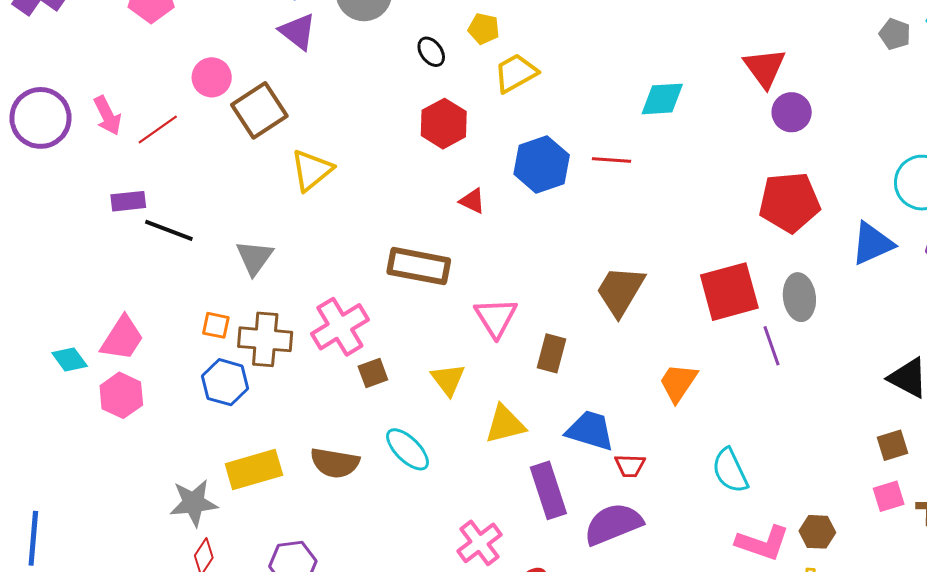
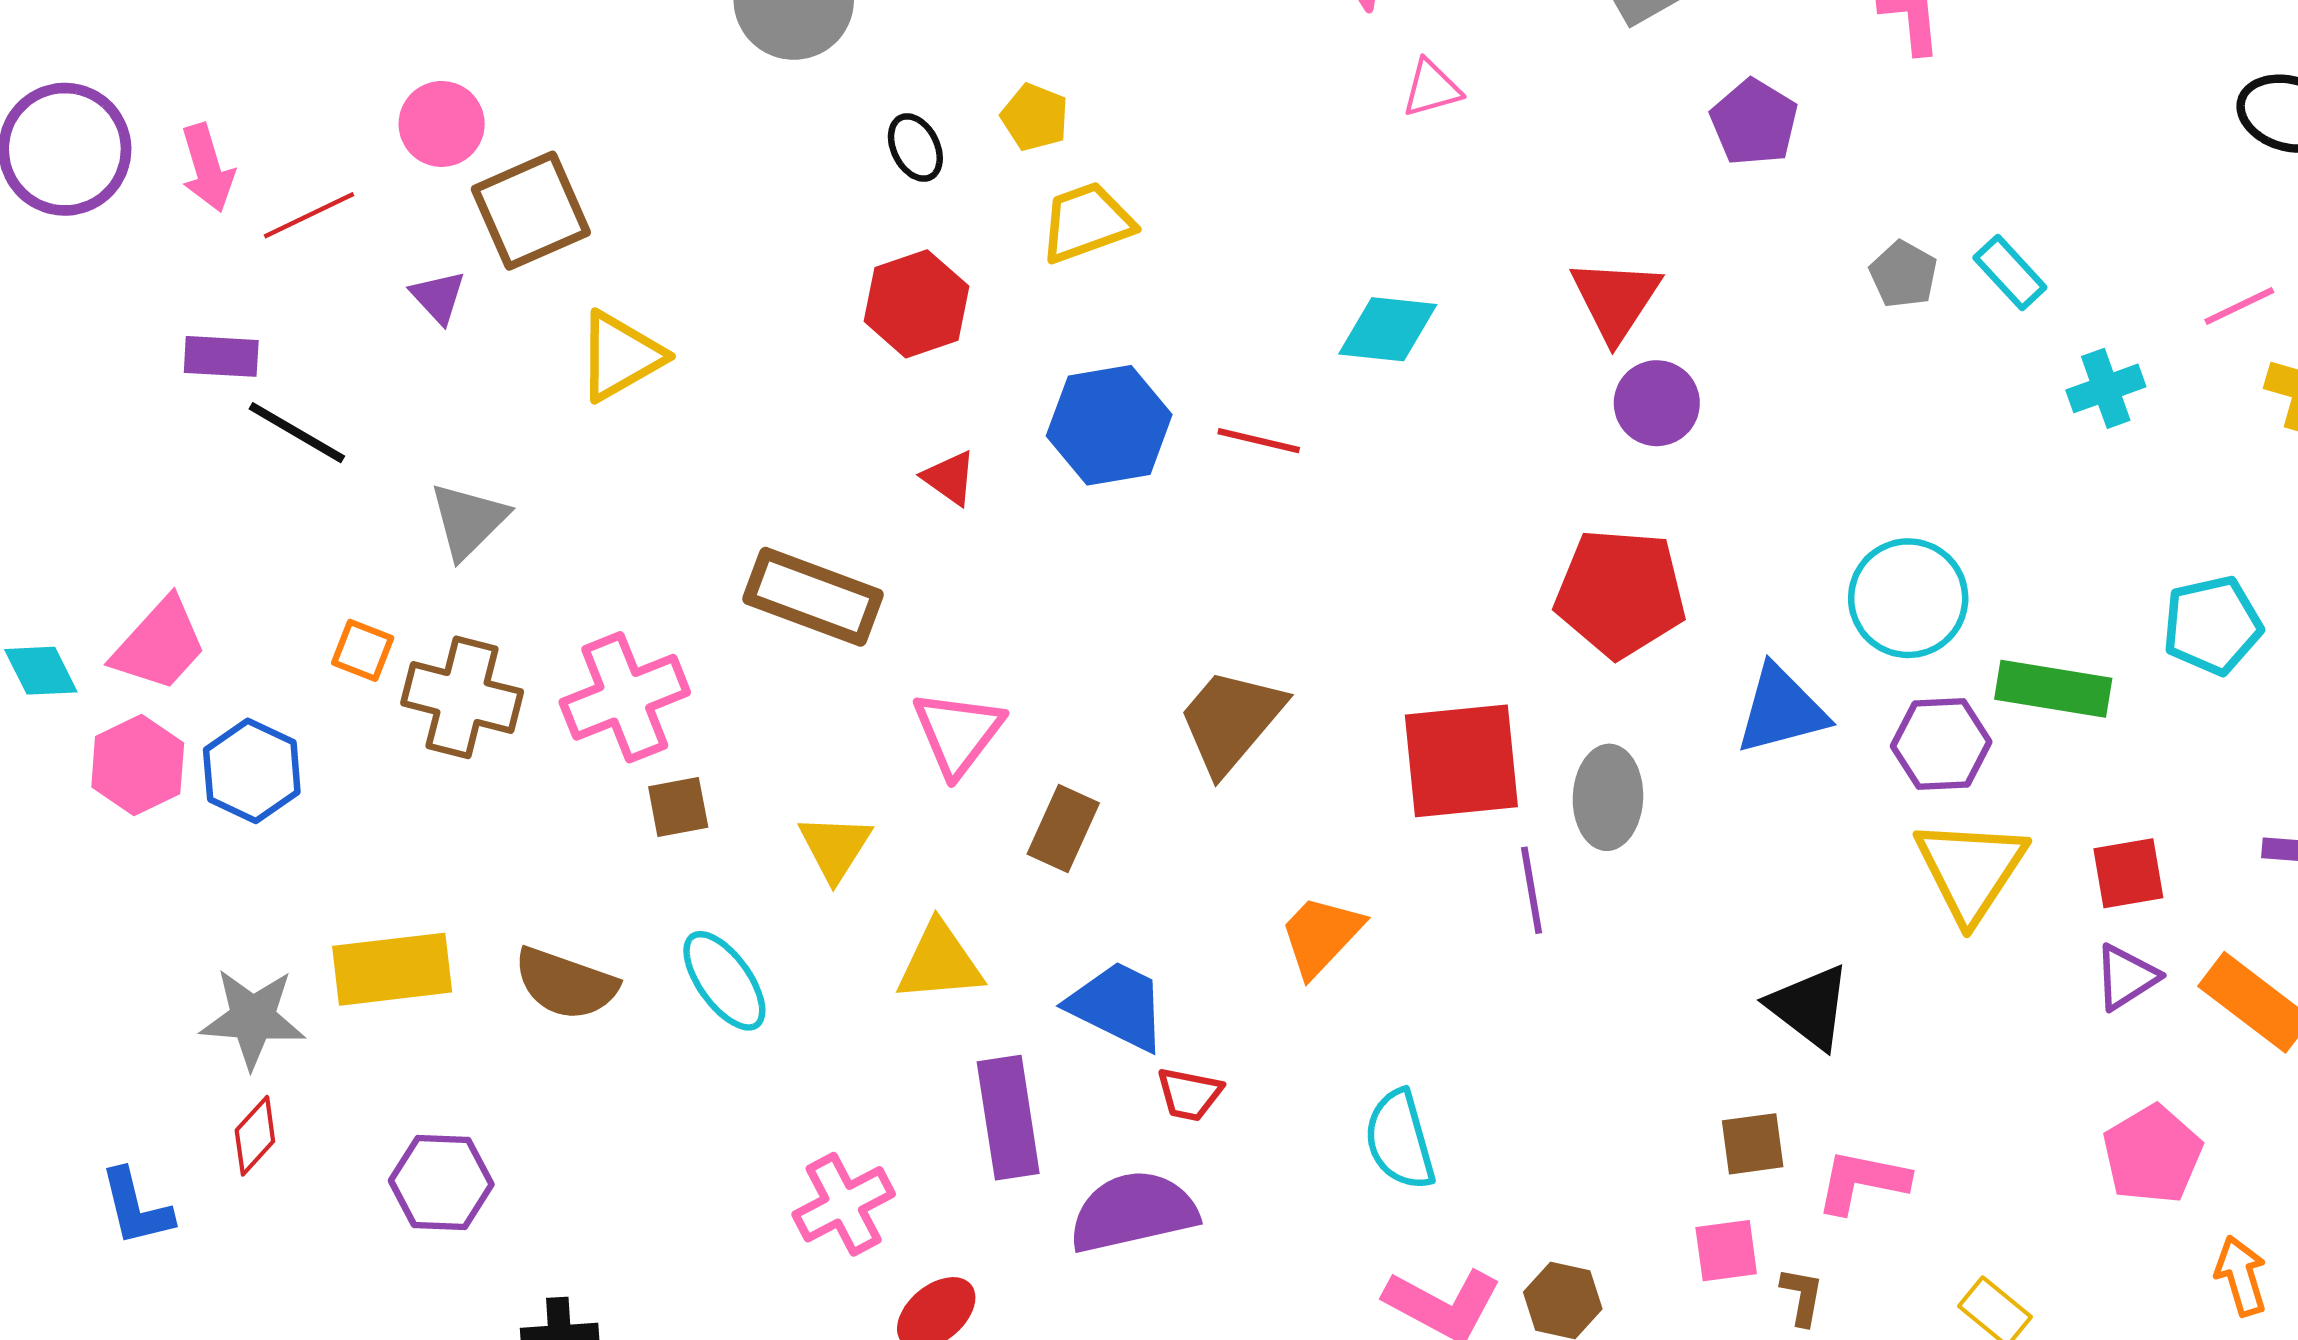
purple triangle: (298, 32) -> (438, 297), moved, size x0.7
blue hexagon: (225, 382) -> (252, 771), moved

